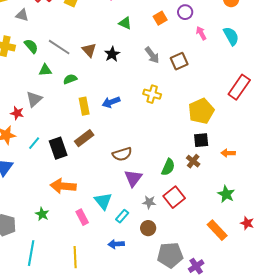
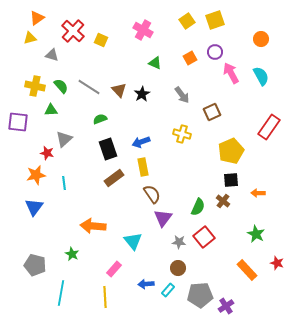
pink arrow: (201, 33) -> (231, 73), size x1.5
brown square: (179, 61) -> (212, 112), moved
green triangle: (45, 70) -> (51, 110), moved
yellow rectangle: (84, 106) -> (143, 167), moved
cyan line: (34, 143) -> (64, 183), turned -48
black rectangle: (58, 148) -> (108, 149), moved
brown semicircle: (122, 154) -> (152, 194), turned -108
cyan rectangle: (122, 216) -> (168, 290), moved
pink rectangle: (82, 217) -> (114, 269), moved, turned 70

